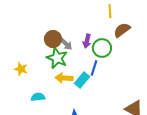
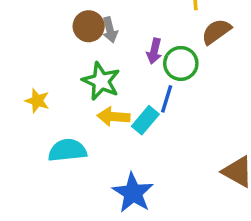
brown circle: (53, 39) -> (89, 26), moved
gray arrow: (66, 44) -> (110, 30), moved, turned 32
cyan semicircle: (38, 97) -> (67, 150), size x1.5

